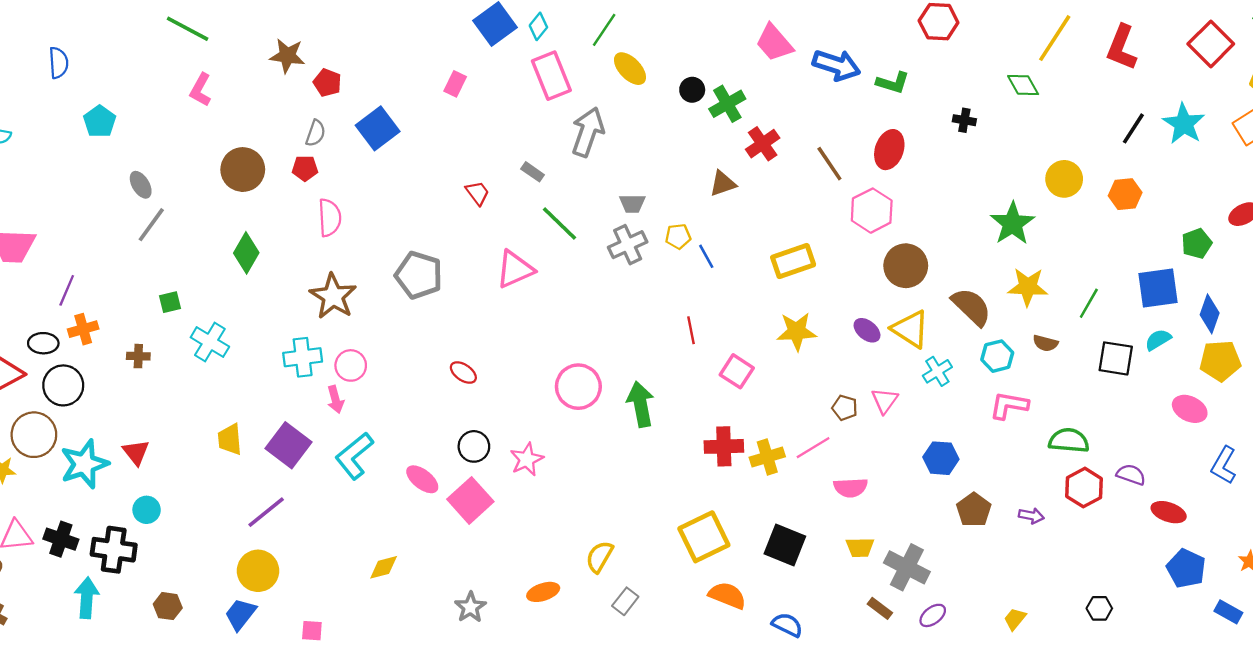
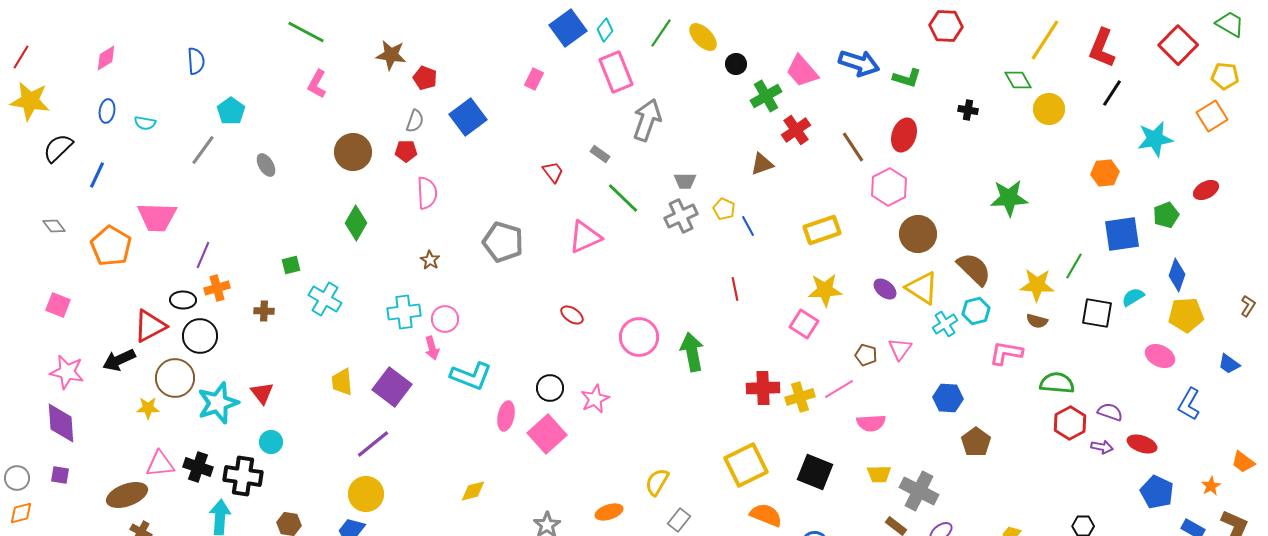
pink trapezoid: (774, 43) -> (802, 71), moved
yellow ellipse: (630, 69) -> (703, 37), moved
black circle: (692, 90) -> (736, 64), moved
cyan star: (1184, 124) -> (1155, 139), moved, turned 30
black line: (1133, 128) -> (1112, 93), moved
yellow circle: (1064, 179) -> (1049, 109), moved
green star: (1013, 223) -> (1009, 198), turned 30
gray line: (151, 225) -> (203, 150), moved
yellow pentagon: (678, 236) -> (724, 209), turned 30
yellow star: (1028, 287) -> (1037, 285), moved
blue square: (1158, 288) -> (1122, 234), moved
brown star: (333, 296) -> (430, 260), size x0.5
brown semicircle: (1045, 343) -> (1037, 321), moved
cyan hexagon: (997, 356) -> (976, 311), moved
pink square: (737, 371) -> (804, 324), moved
red ellipse: (463, 373) -> (572, 315), moved
cyan L-shape: (354, 456) -> (471, 376), moved, turned -120
pink ellipse: (422, 479) -> (506, 416), turned 64
purple arrow: (1031, 516) -> (1102, 447), moved

